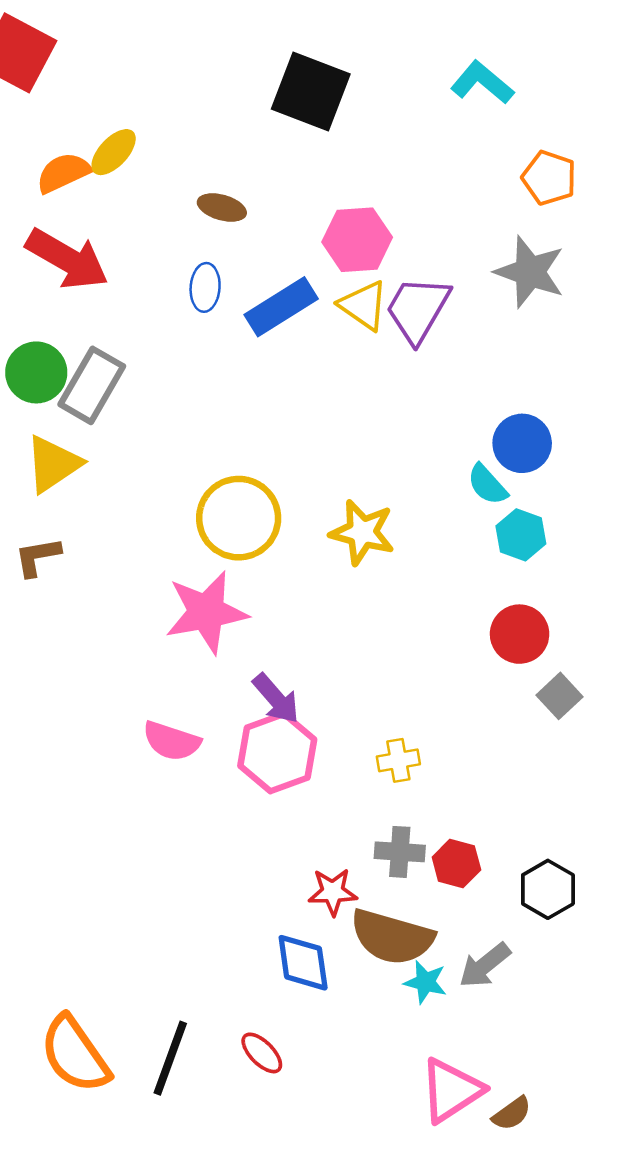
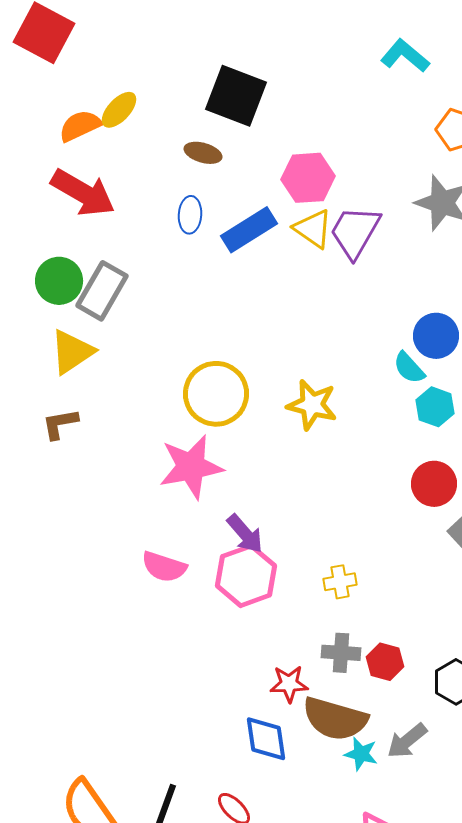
black square: (311, 92) -> (236, 96), moved

